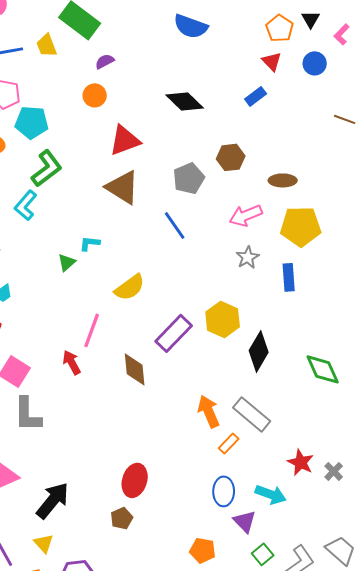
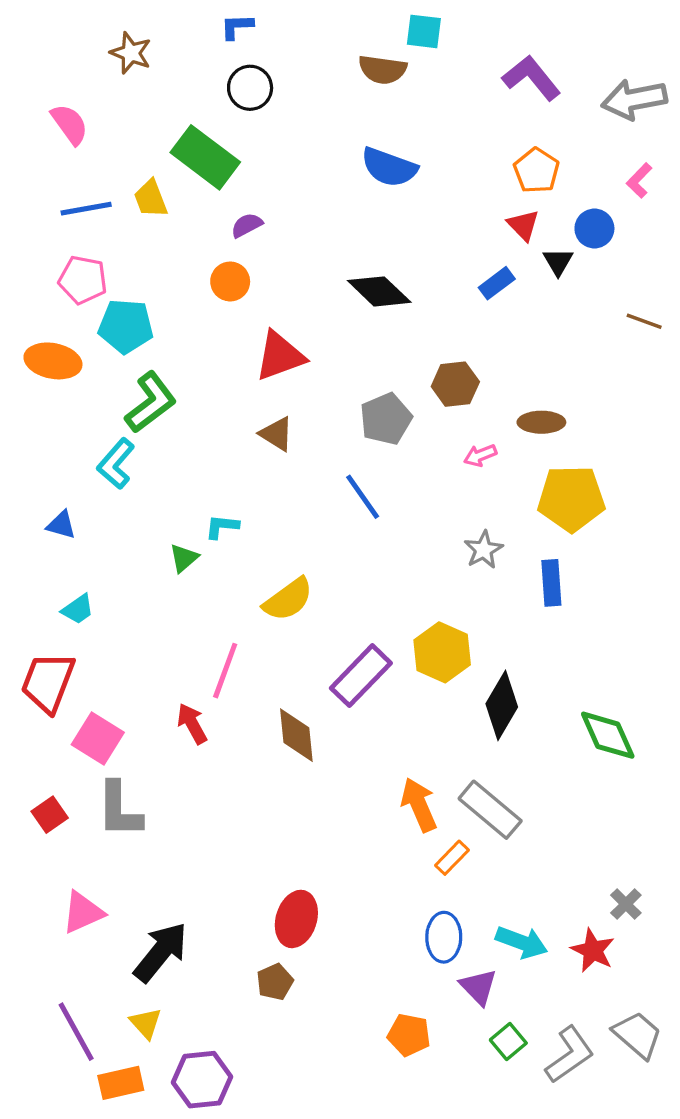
black triangle: (311, 19) -> (558, 262), moved
brown triangle: (123, 187) -> (277, 434), size x0.6
pink arrow: (246, 215) -> (480, 455), moved, size x0.6
red star: (301, 462) -> (593, 950), moved

